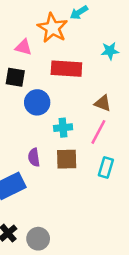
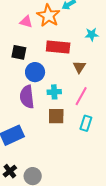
pink triangle: (23, 47) -> (26, 22), moved
brown triangle: (103, 103) -> (79, 67), moved, turned 40
purple semicircle: (34, 157) -> (27, 97), moved, size x1.6

